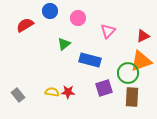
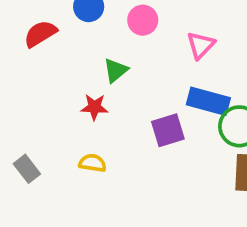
blue rectangle: (90, 60) -> (208, 101), moved
purple square: (104, 88) -> (168, 130), moved
red star: (68, 92) -> (94, 107), moved

